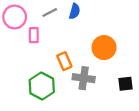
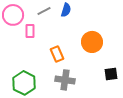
gray cross: (84, 78) -> (65, 80), moved
green hexagon: (42, 86) -> (24, 83), moved

